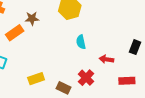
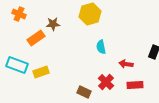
yellow rectangle: (36, 79) -> (41, 72), moved
red rectangle: (127, 81) -> (135, 85), moved

